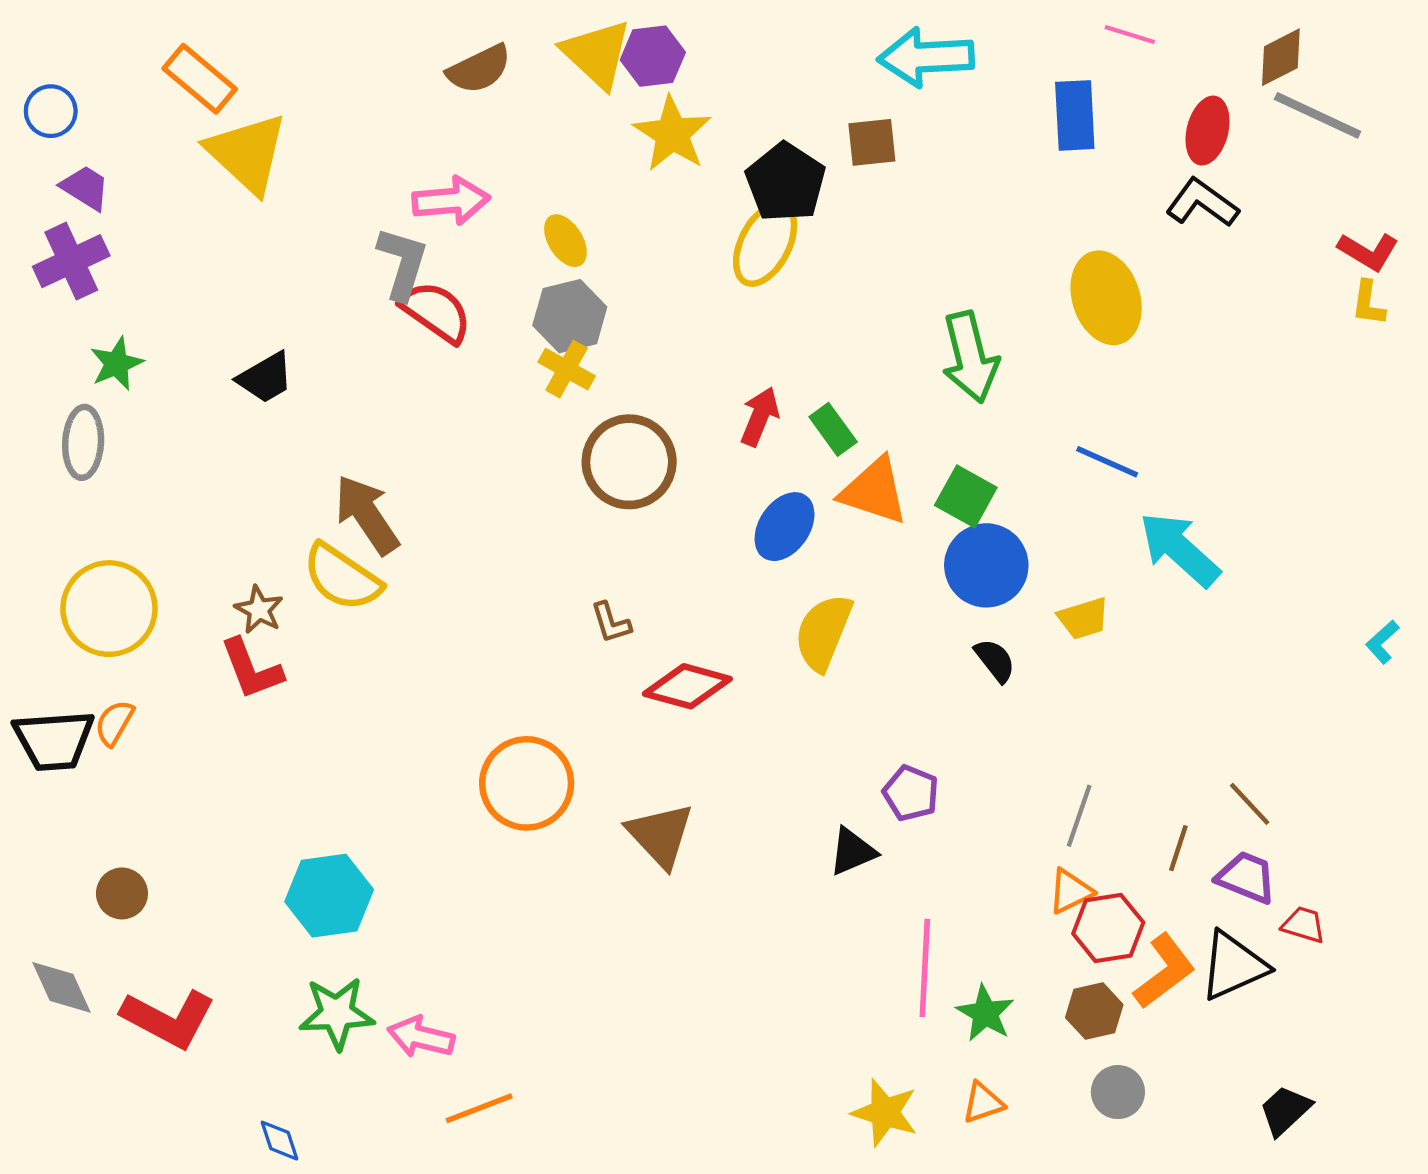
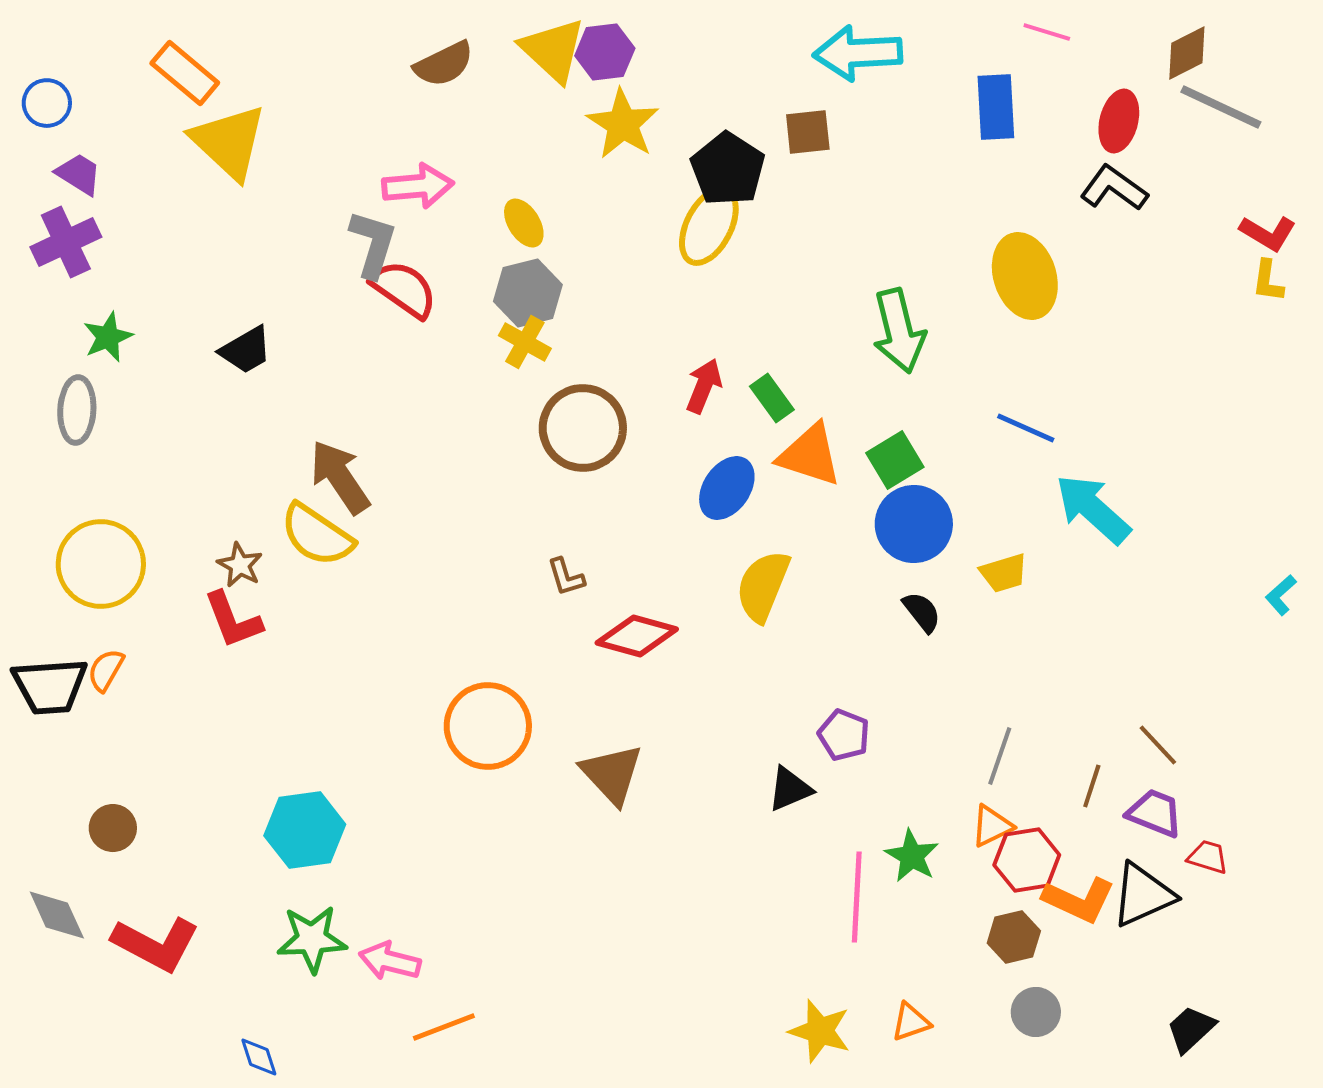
green square: (966, 496) -> (895, 460), turned 30
orange L-shape: (1164, 971) -> (1079, 900), turned 62
green star: (985, 1013) -> (912, 856), moved

